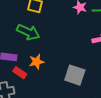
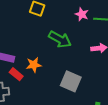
green arrow: (28, 32) -> (60, 39), moved

